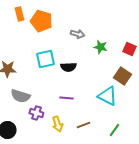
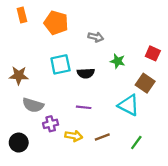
orange rectangle: (19, 14) -> (22, 15), moved
green star: (100, 47) -> (118, 61), moved
purple cross: (36, 113) -> (51, 124), turned -32
yellow arrow: (57, 124) -> (74, 136), turned -63

